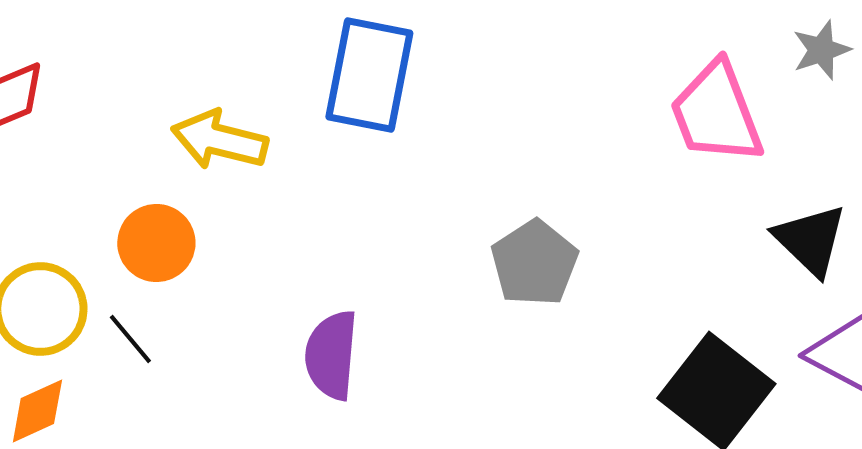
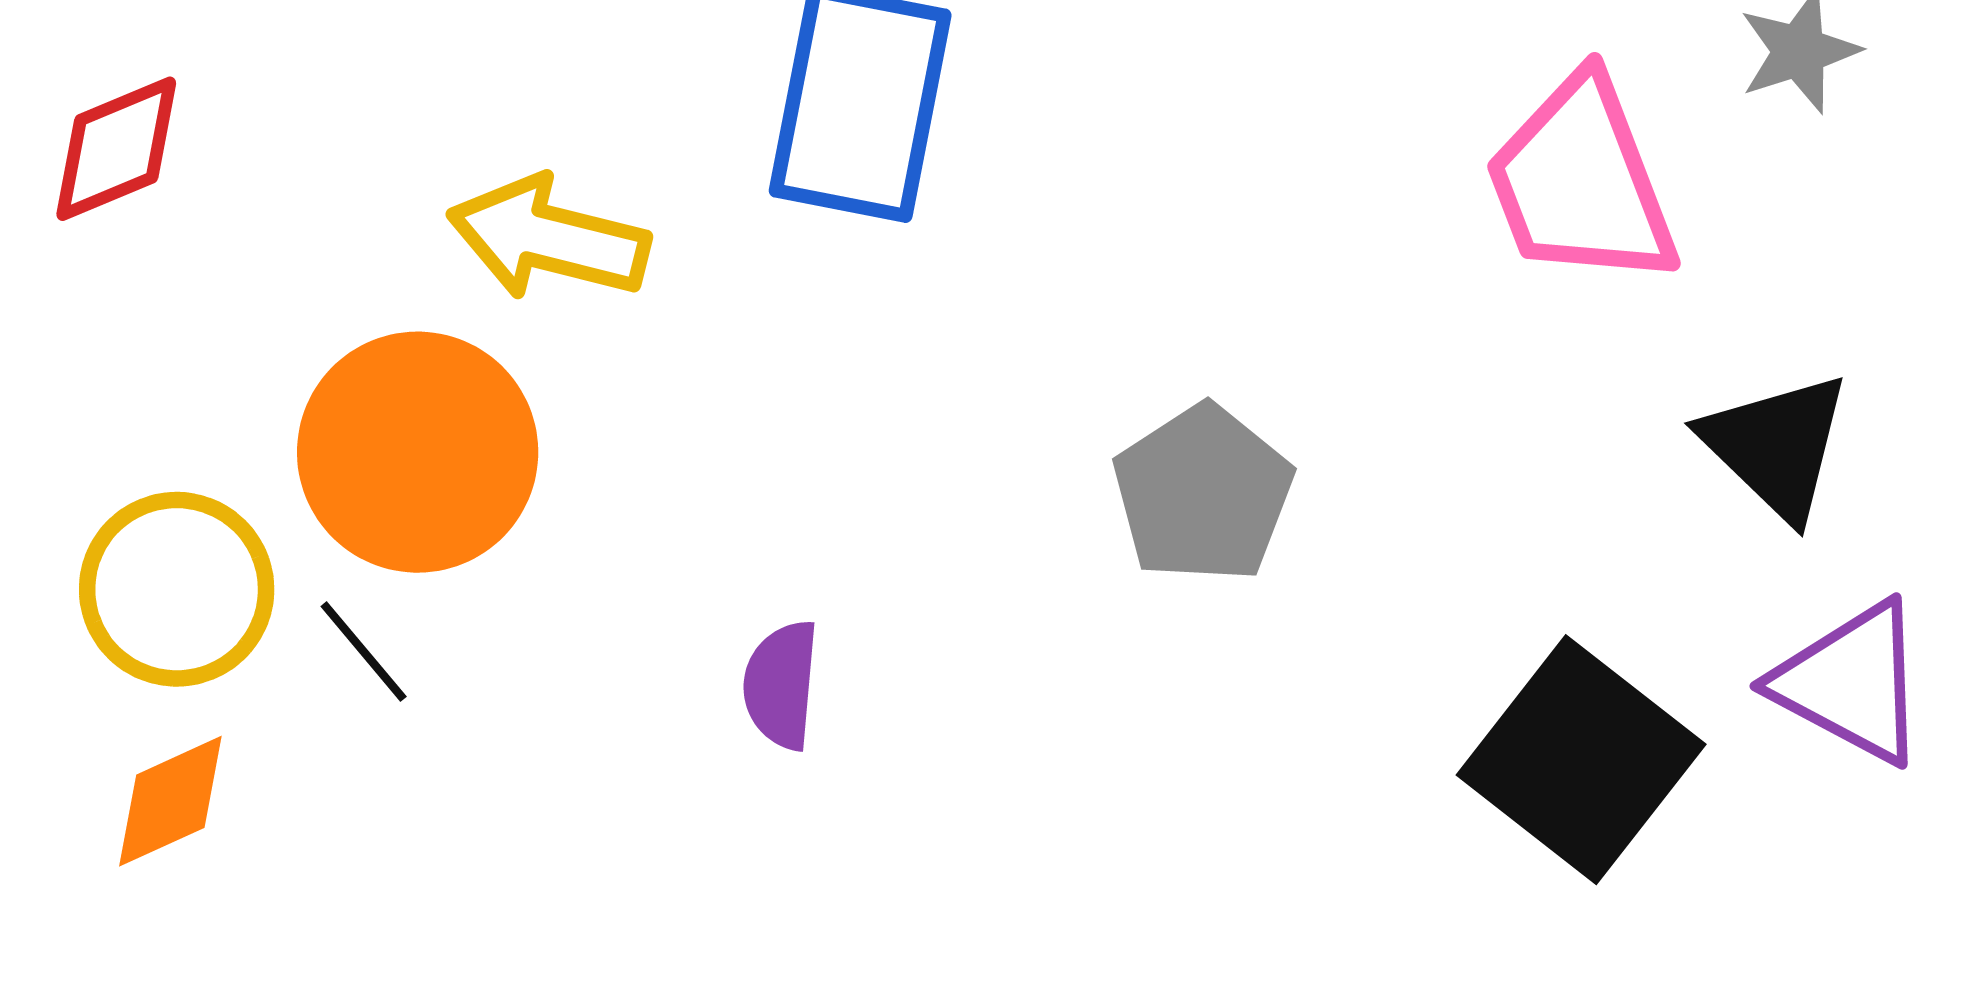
orange circle: (156, 243) -> (418, 452), size x1.5
purple semicircle: (331, 355) -> (781, 685), size x0.7

